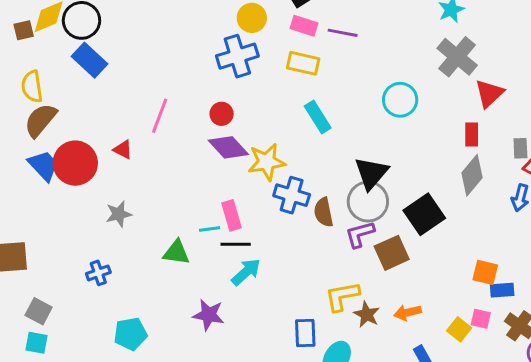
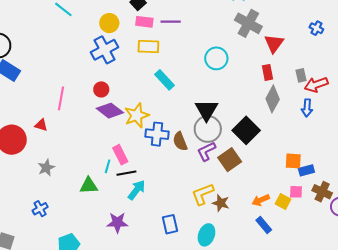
cyan line: (210, 229) -> (108, 166), turned -56
orange arrow: (407, 313) -> (261, 200), moved
blue rectangle: (305, 333) -> (170, 224), moved

